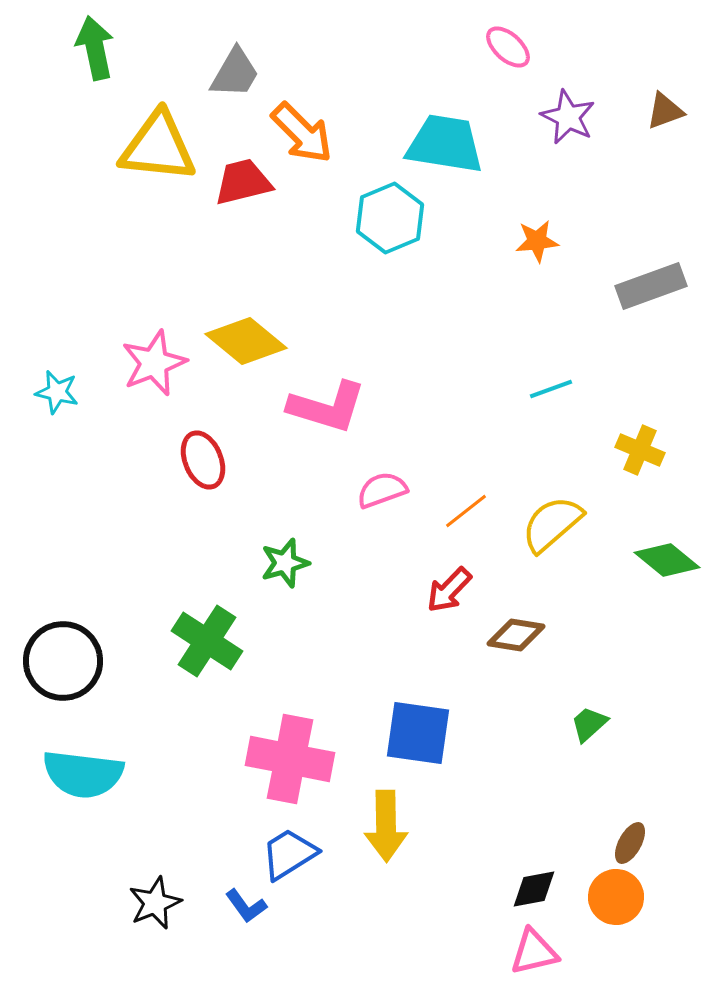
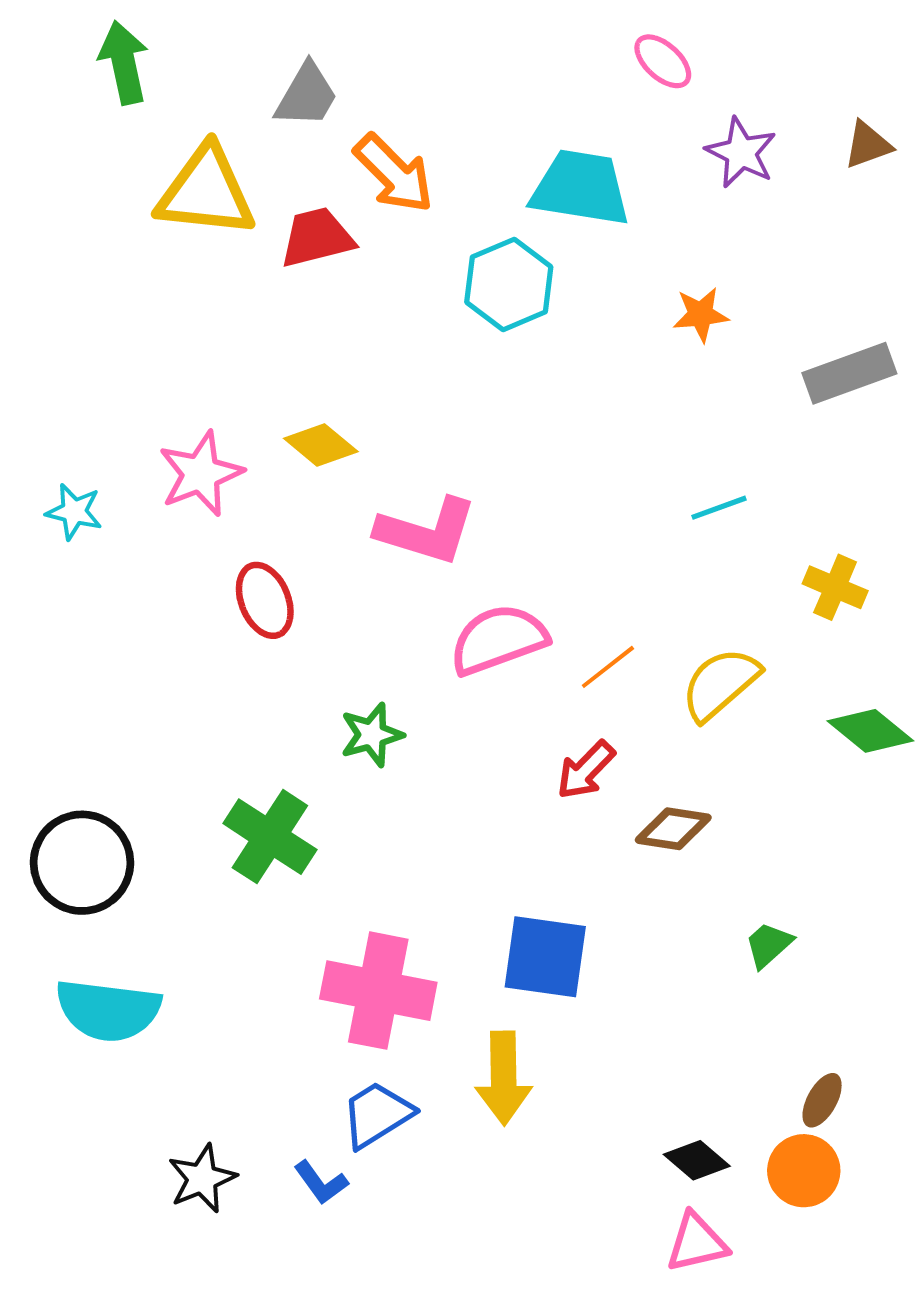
yellow diamond: (246, 341) -> (321, 445), size x0.7
pink semicircle: (382, 490) -> (498, 639), size x1.5
black diamond: (534, 889) -> (697, 1160), turned 51

